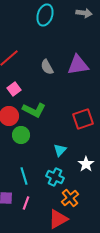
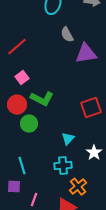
gray semicircle: (47, 67) -> (67, 35), moved
cyan line: (24, 176) -> (22, 166), moved
cyan cross: (55, 177) -> (63, 166), turned -30
pink line: (26, 203) -> (34, 200), moved

